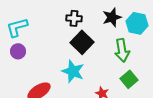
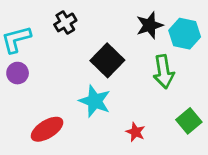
black cross: (74, 18) -> (65, 22), moved, turned -35
green square: (129, 79) -> (189, 121), moved

